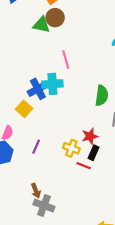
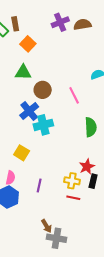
brown circle: (55, 18) -> (43, 90), moved
pink line: (66, 60) -> (74, 95), moved
blue cross: (38, 89) -> (29, 111), moved
red line: (84, 166) -> (73, 198), moved

